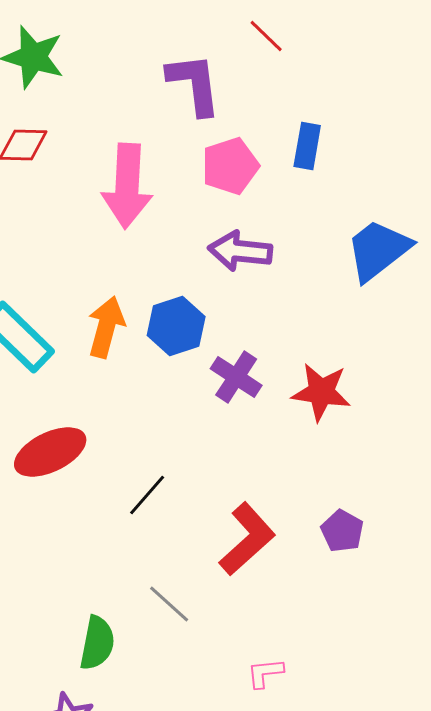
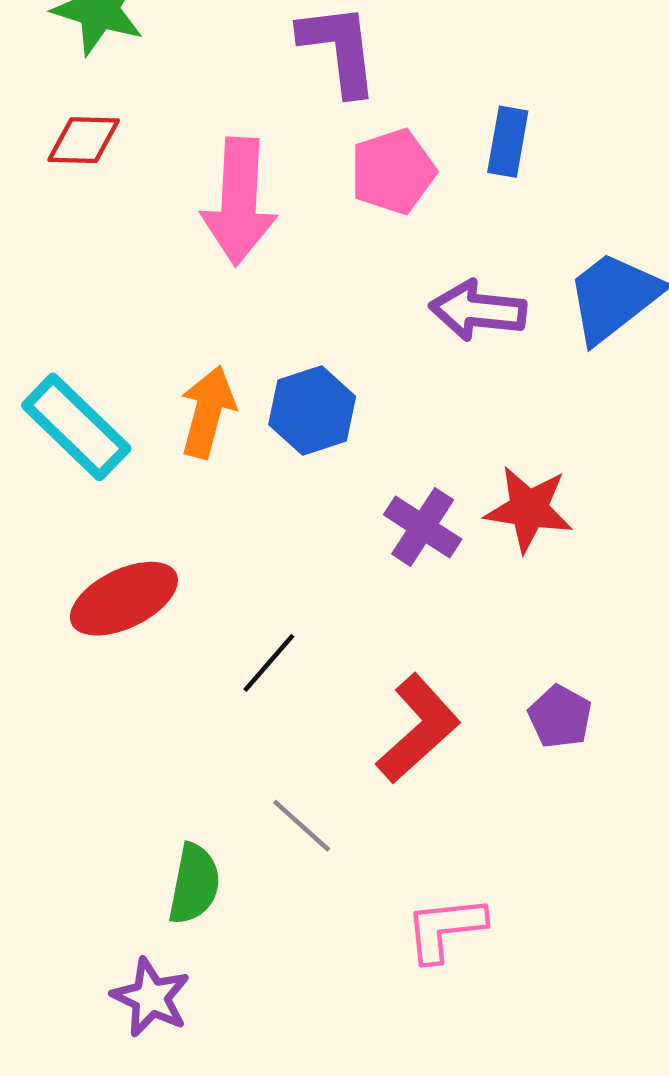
purple arrow: (240, 251) -> (478, 310), moved
purple cross: (236, 377) -> (423, 527), moved
pink L-shape: (265, 673) -> (445, 929), size x1.5

